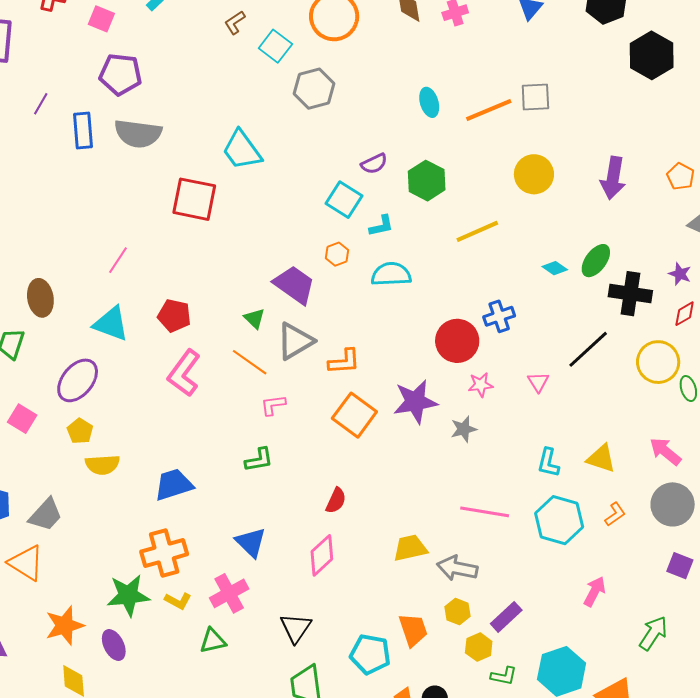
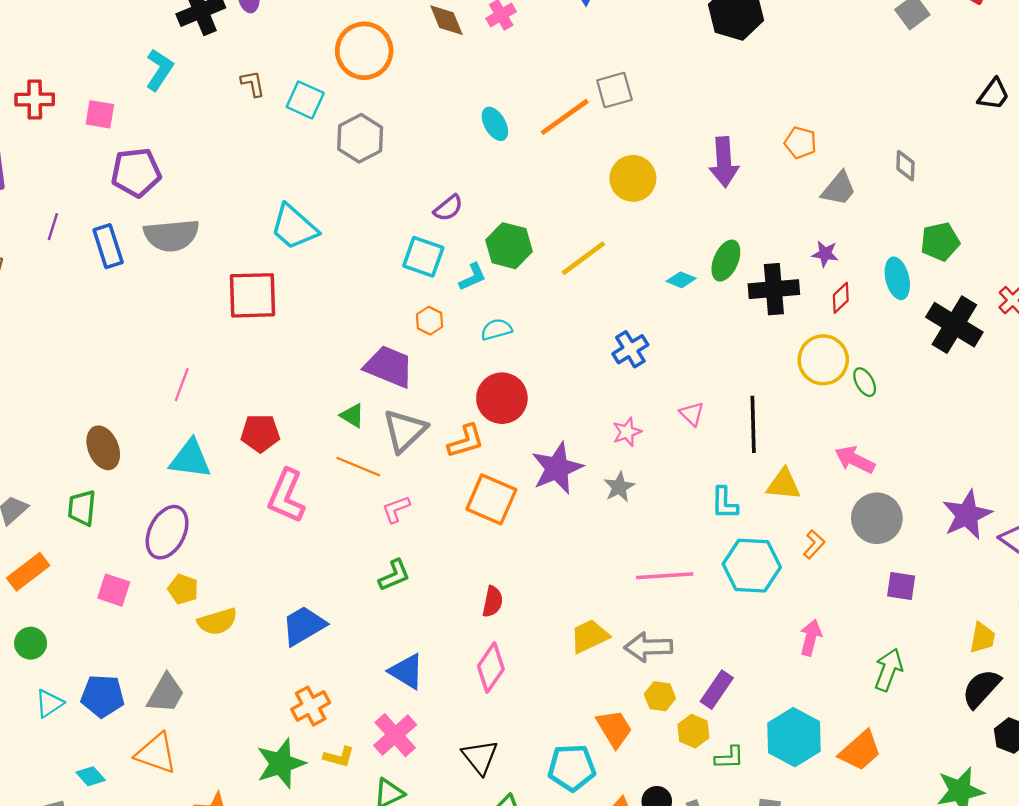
brown L-shape: (235, 23) -> (253, 84), turned 125
green hexagon: (427, 181) -> (509, 246), moved
cyan semicircle: (391, 274) -> (496, 329), size x0.7
red circle: (457, 341) -> (502, 398), moved
black line: (588, 349) -> (753, 424), moved, turned -36
orange cross: (164, 553) -> (311, 706), size x0.7

